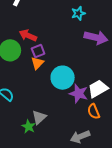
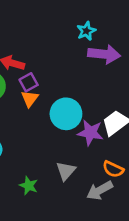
cyan star: (78, 13) -> (86, 31), moved
orange semicircle: (94, 111) -> (113, 169), moved, turned -35
gray triangle: (39, 117) -> (66, 171), moved

